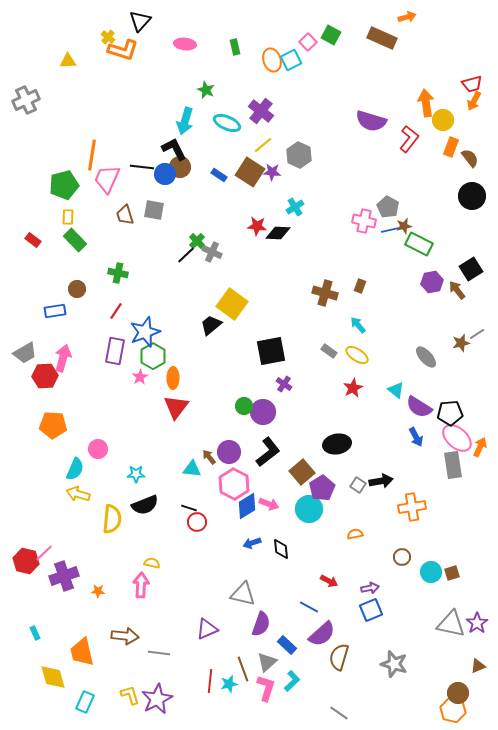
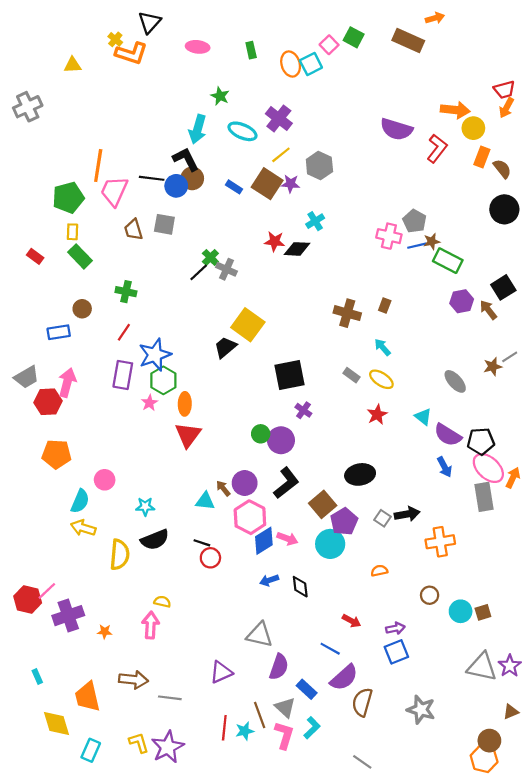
orange arrow: (426, 103) -> (455, 110), turned 104
gray triangle: (267, 662) -> (285, 707), turned -35

